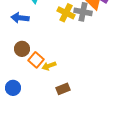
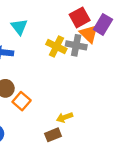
yellow arrow: (49, 66) -> (65, 117), moved

